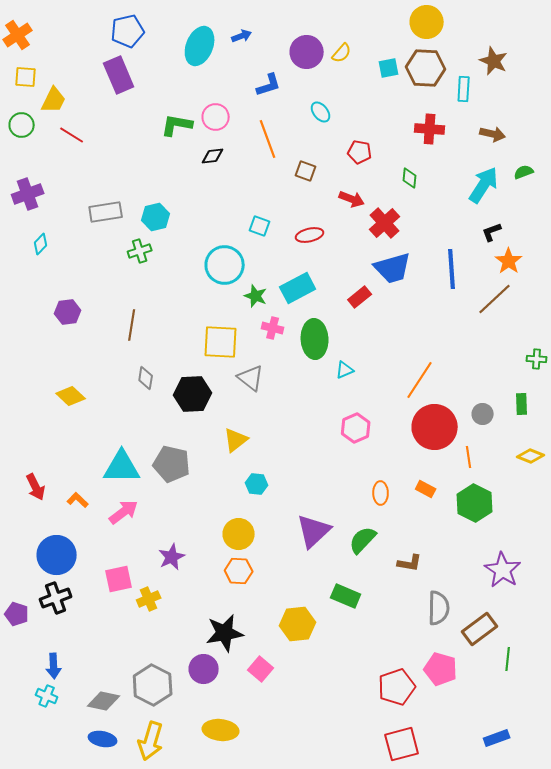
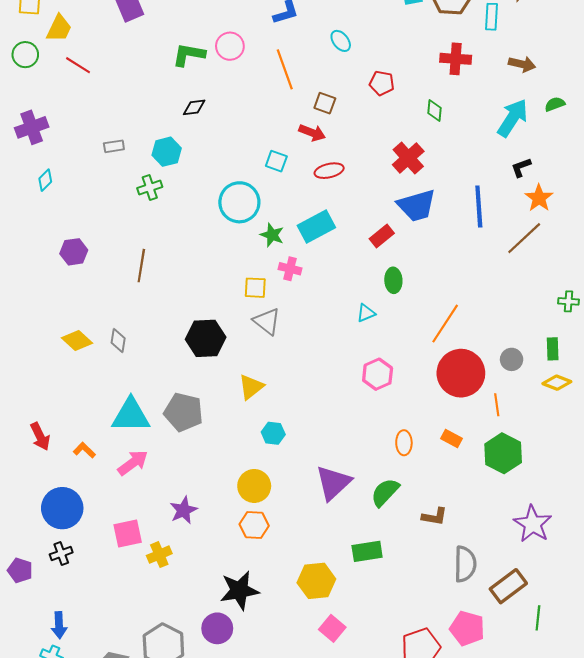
black diamond: (213, 156) -> (194, 107), moved
red arrow: (352, 199) -> (312, 133), moved
gray rectangle: (106, 212) -> (114, 146), size x0.6
green ellipse: (315, 339) -> (393, 280), moved, size x0.6
yellow square: (221, 342) -> (255, 288), moved, size x0.6
gray diamond: (146, 378) -> (118, 340), moved
yellow diamond: (531, 456) -> (557, 383), moved
green rectangle: (346, 596) -> (367, 551), turned -32
black cross: (56, 598) -> (61, 553), size x0.7
pink square: (261, 669) -> (332, 628), moved

